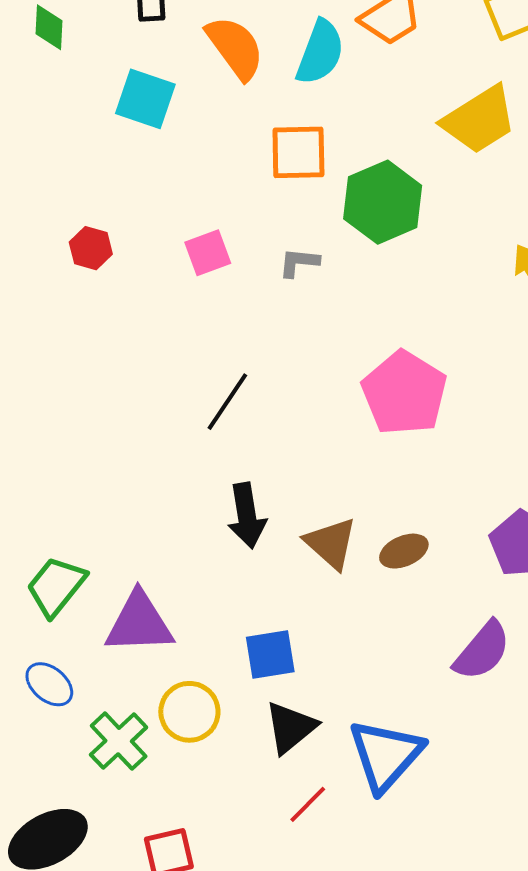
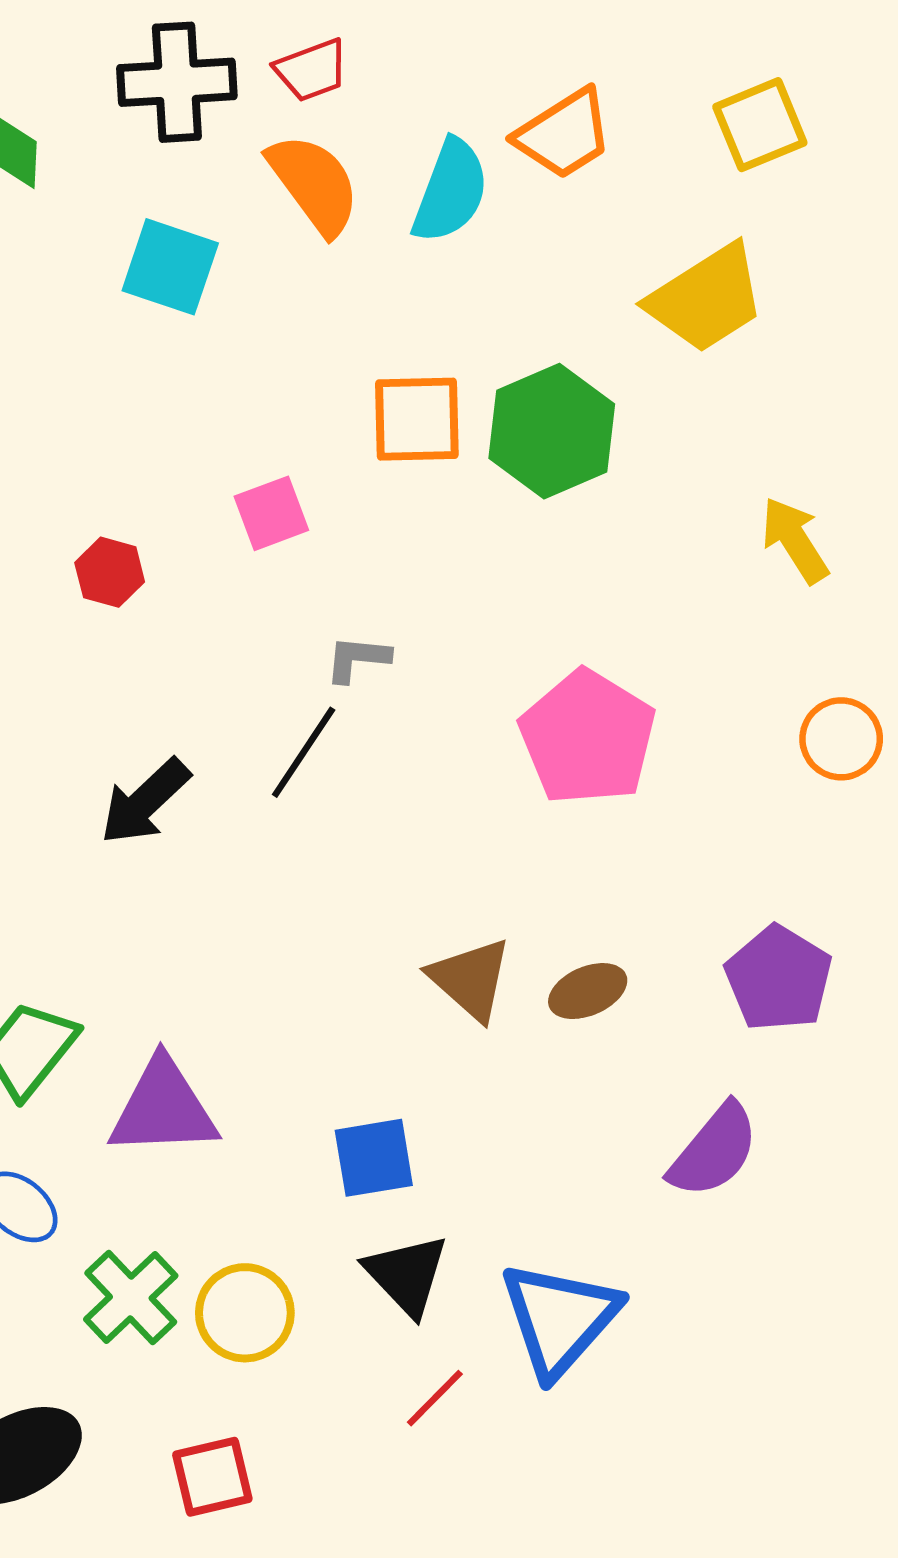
orange square: (298, 152) -> (417, 419), moved
red hexagon: (91, 248) -> (110, 572), moved
gray L-shape: (299, 262) -> (357, 659), moved
black arrow: (247, 516) -> (145, 802), moved, turned 56
yellow circle: (189, 712) -> (245, 1313), moved
black triangle: (290, 727) -> (407, 1275), turned -34

